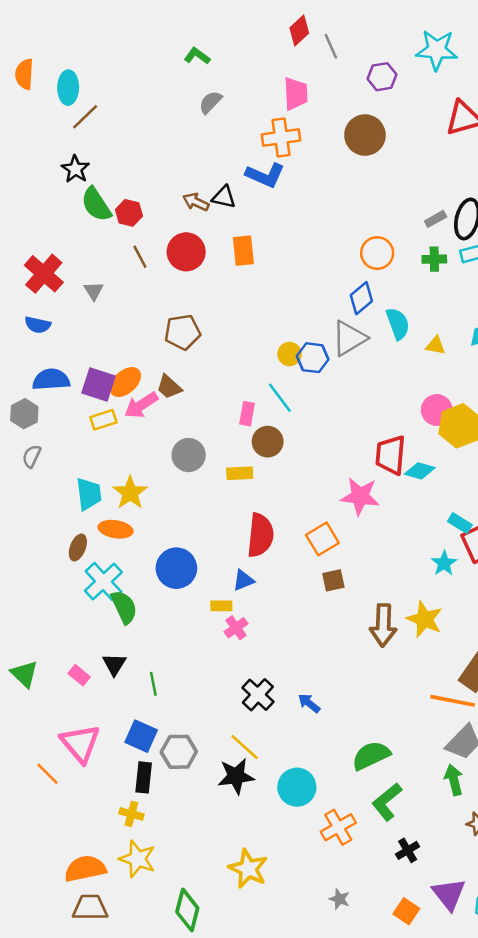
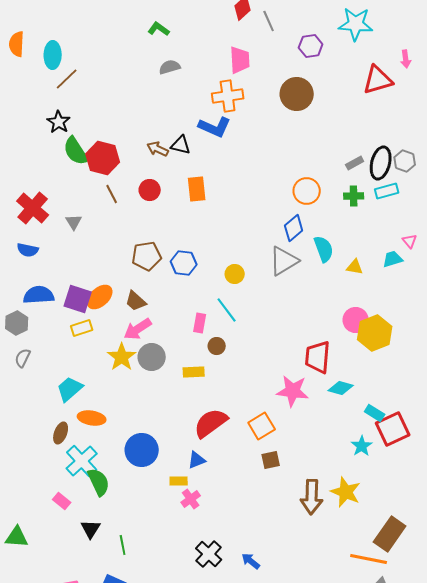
gray semicircle: (210, 102) -> (170, 67), turned 30
red hexagon: (129, 213) -> (103, 158), size x1.5
red circle: (186, 252) -> (150, 190), size x0.7
blue hexagon: (313, 358) -> (184, 263), moved
pink arrow: (141, 405) -> (138, 329), moved
brown circle: (268, 442) -> (217, 346), size x0.7
cyan diamond: (420, 471) -> (341, 388), moved
yellow star: (130, 493) -> (122, 357), moved
cyan trapezoid: (89, 494) -> (70, 389), turned -124
red semicircle: (260, 535) -> (211, 423), turned -132
green triangle: (24, 674) -> (17, 537), turned -40
pink rectangle: (79, 675) -> (62, 501), moved

